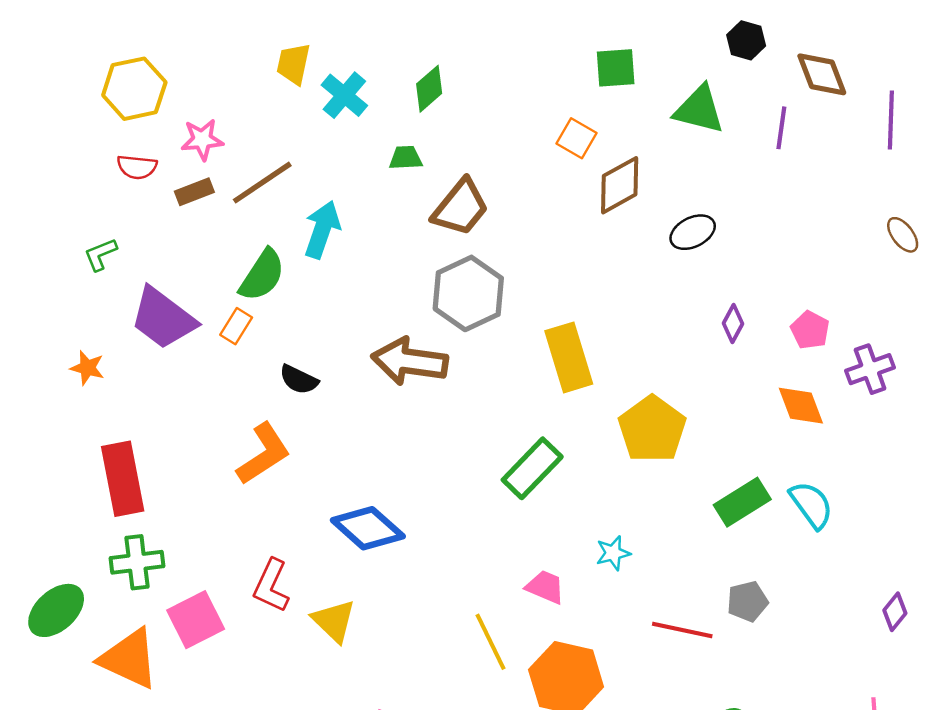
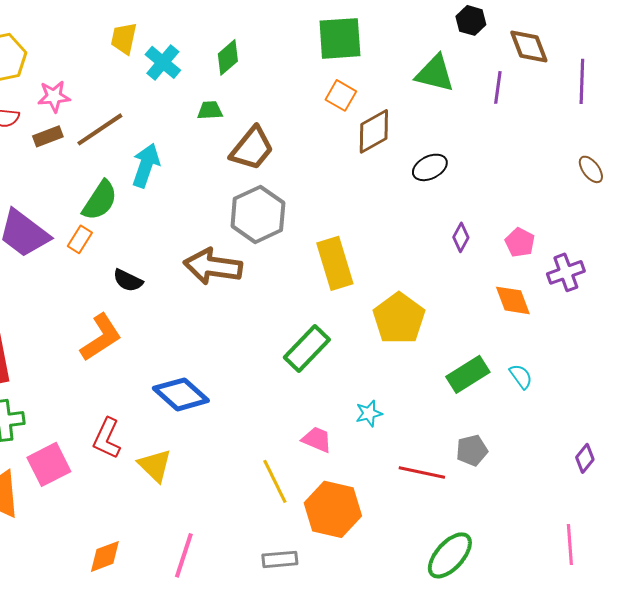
green square: (616, 68) -> (340, 38), moved, size x1.4
cyan semicircle: (811, 505) -> (521, 376), size x0.7

